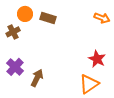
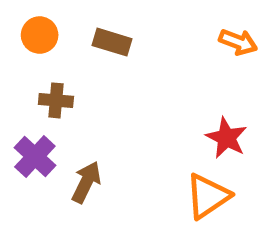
orange circle: (25, 14) -> (40, 35), moved
brown cross: (13, 32) -> (56, 100), moved, turned 32

